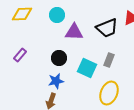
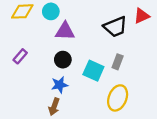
cyan circle: (57, 15) -> (51, 11), moved
purple triangle: (74, 32) -> (65, 31), moved

